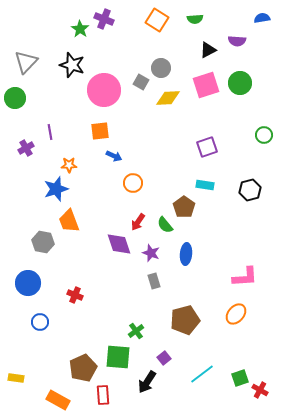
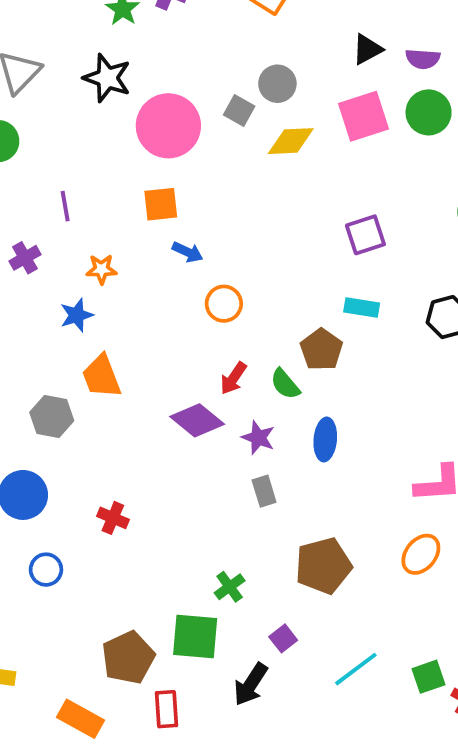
purple semicircle: (237, 41) -> (423, 59), moved
purple cross: (26, 148) -> (25, 258), moved
blue star: (56, 189) -> (77, 315), size x0.7
purple diamond: (119, 244) -> (197, 420), turned -32

